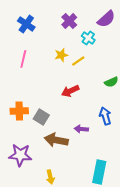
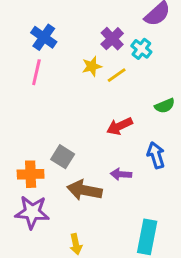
purple cross: (69, 21) -> (112, 39), moved
blue cross: (26, 24) -> (44, 37), moved
cyan cross: (88, 38) -> (141, 49), moved
red arrow: (70, 91) -> (120, 126), moved
orange cross: (19, 111) -> (31, 174), moved

